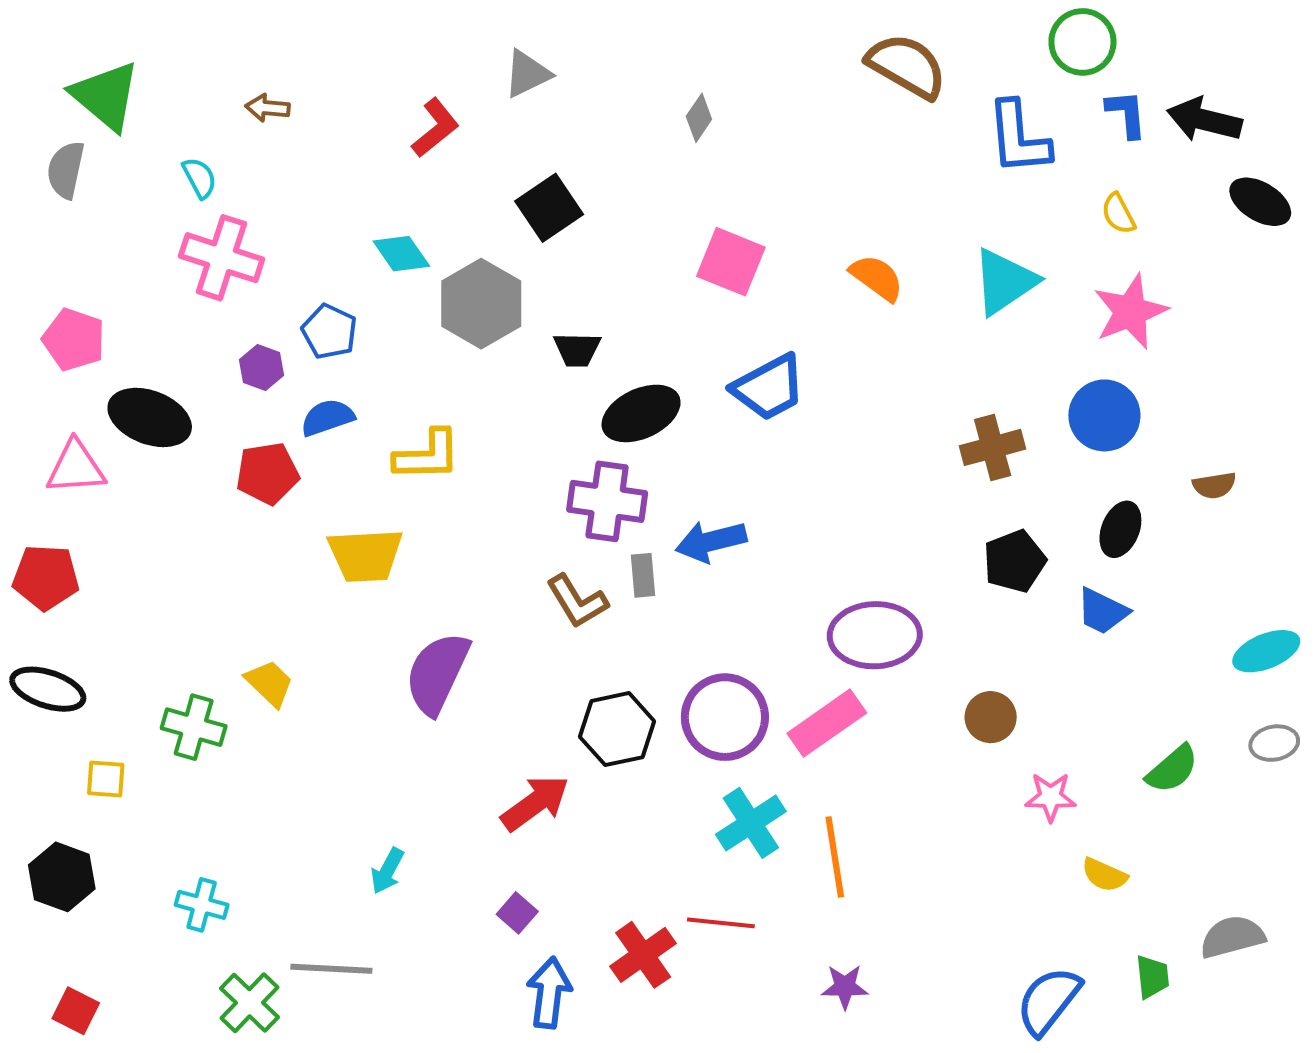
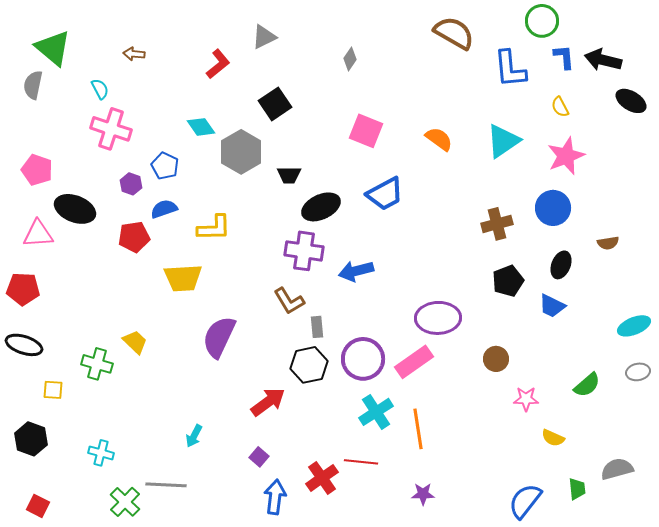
gray rectangle: (643, 575) -> (317, 327), moved

